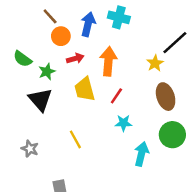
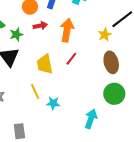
yellow trapezoid: (85, 89) -> (45, 64), moved
cyan star: (123, 123) -> (53, 103), moved
cyan arrow: (141, 154) -> (91, 119), moved

